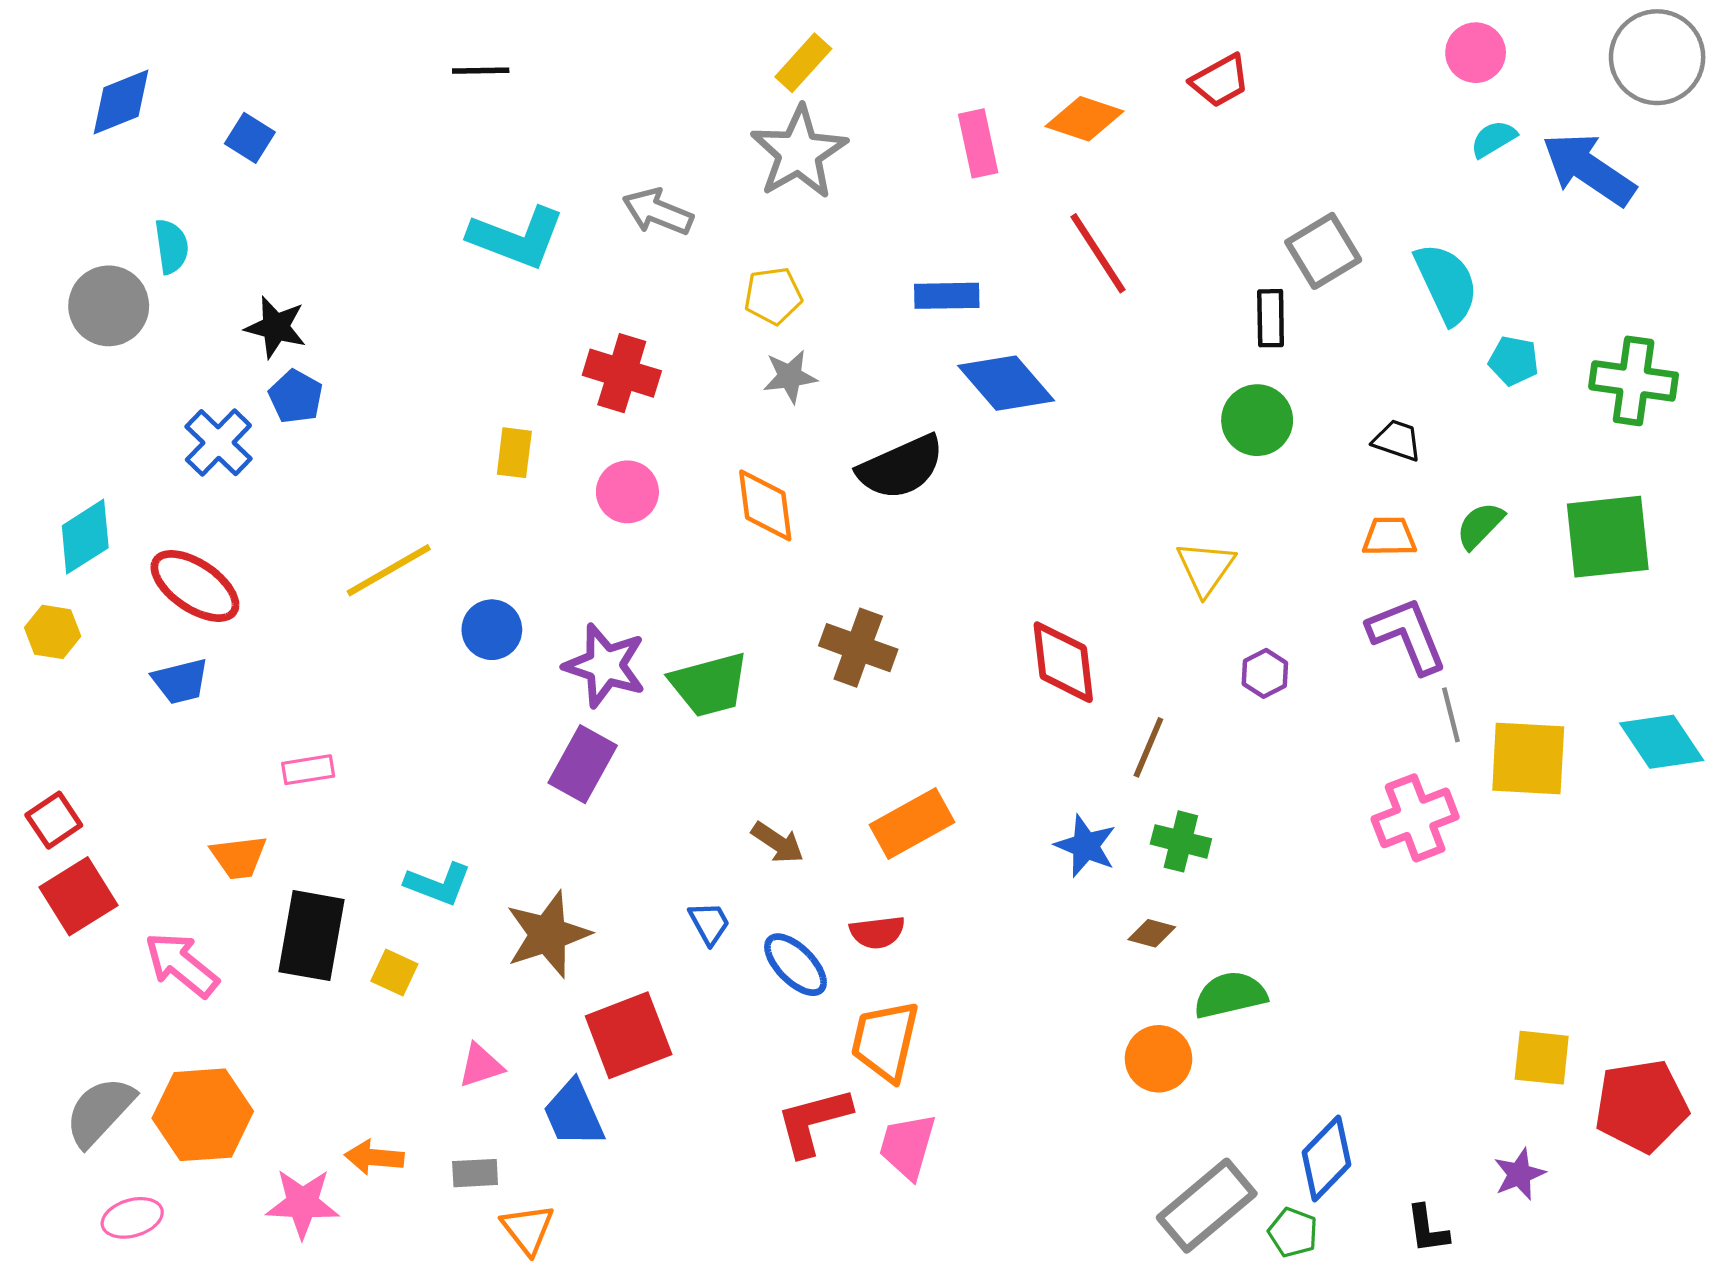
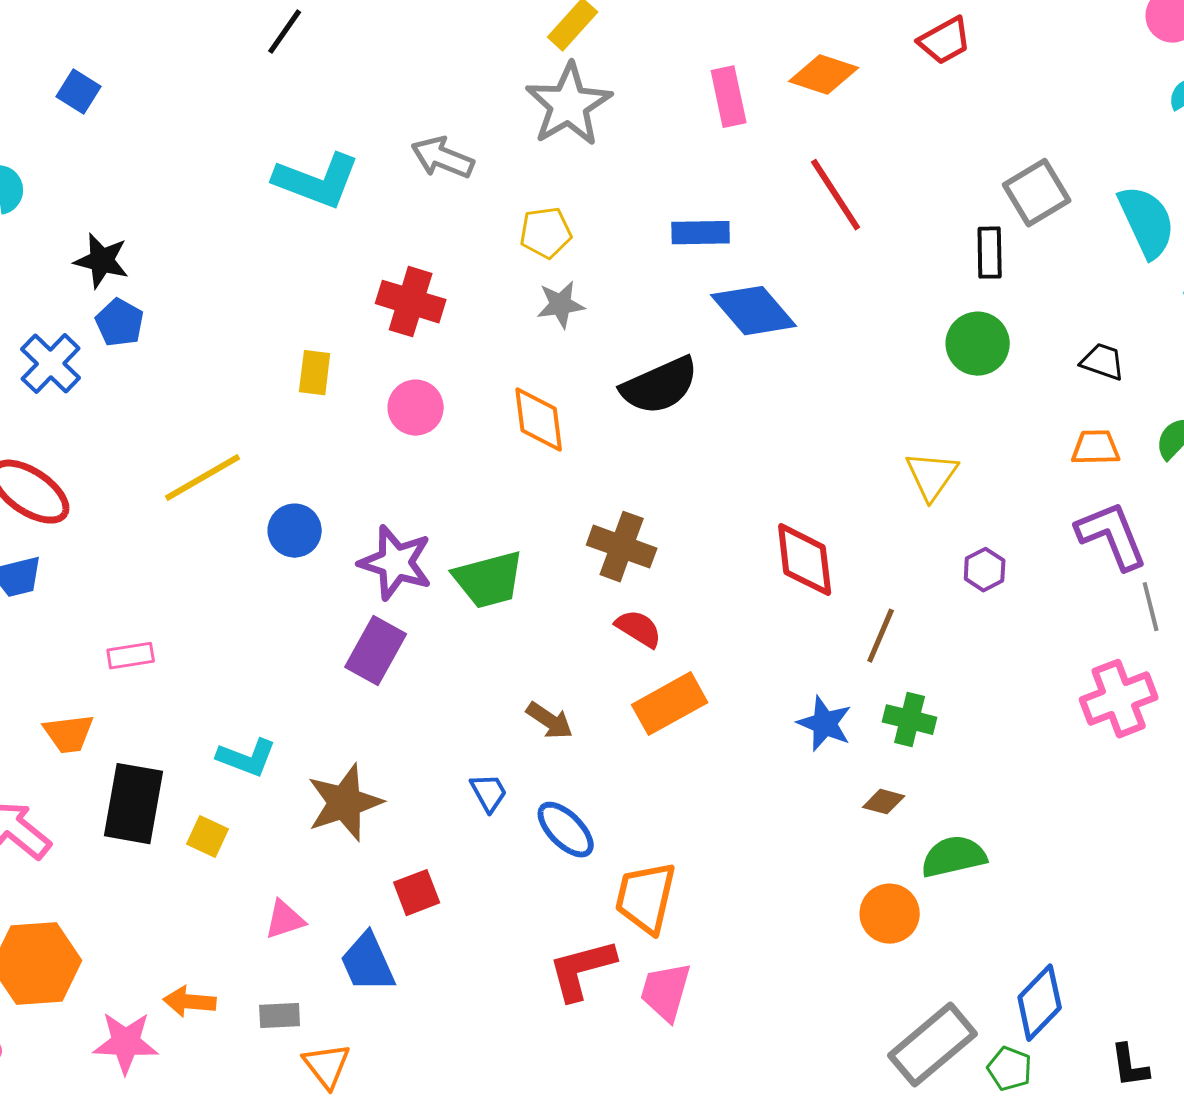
black line: (481, 71) -> (285, 32), turned -54
red semicircle: (877, 932) -> (639, 629), moved, turned -141
red square: (629, 1035) -> (417, 893), size x0.6

